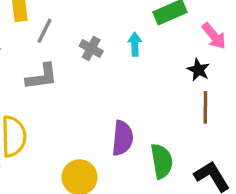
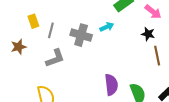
cyan arrow: (135, 44) -> (107, 27), turned 80
gray cross: (91, 49) -> (81, 35), size x1.5

